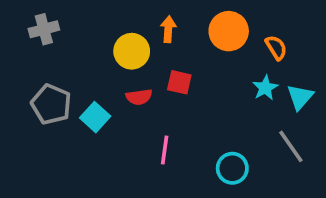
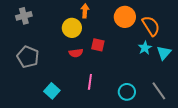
orange arrow: (168, 29) -> (85, 11), moved
orange semicircle: (276, 48) -> (151, 26), size x1.5
cyan square: (95, 117) -> (52, 91), moved
gray line: (291, 146) -> (159, 91), moved

